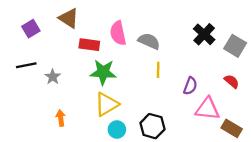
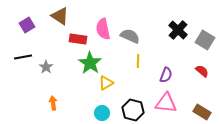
green star: (103, 72) -> (90, 63), turned 30
yellow triangle: (107, 104) -> (106, 83), moved, size x0.7
pink triangle: (208, 109) -> (166, 103), moved

